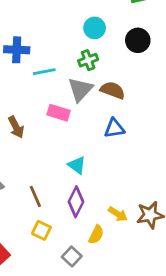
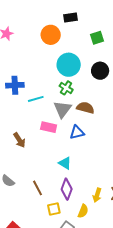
cyan circle: (95, 28) -> (69, 65), size x1.5
green cross: (88, 60) -> (66, 88), turned -32
blue triangle: (114, 128) -> (77, 132), moved
yellow arrow: (118, 214) -> (97, 195), turned 80
yellow square: (41, 230) -> (54, 209), moved, turned -32

